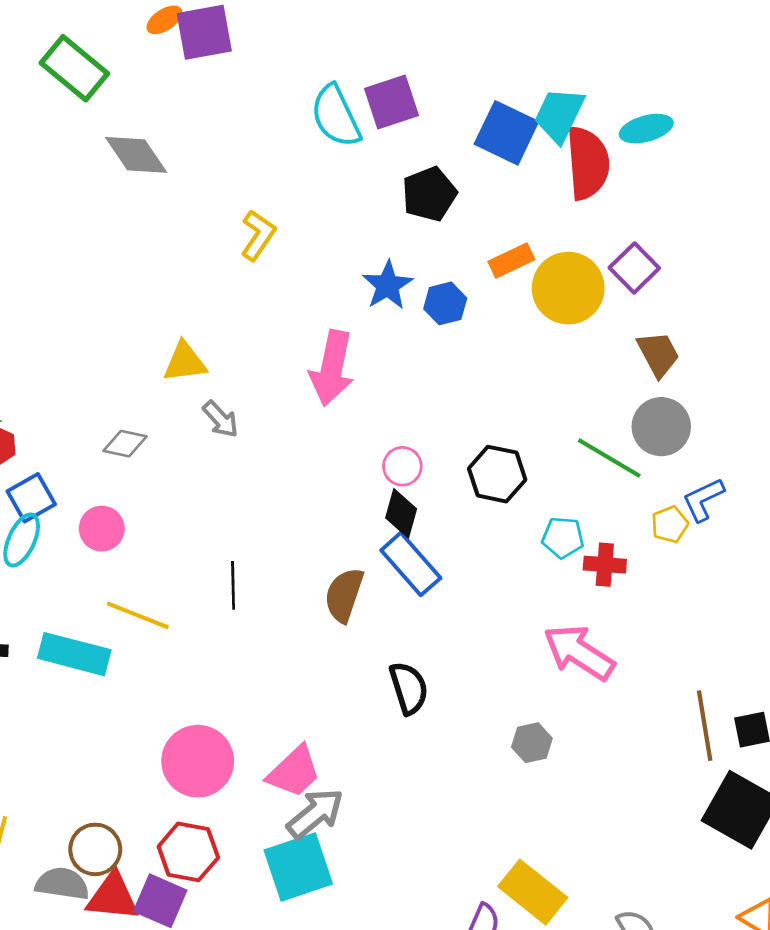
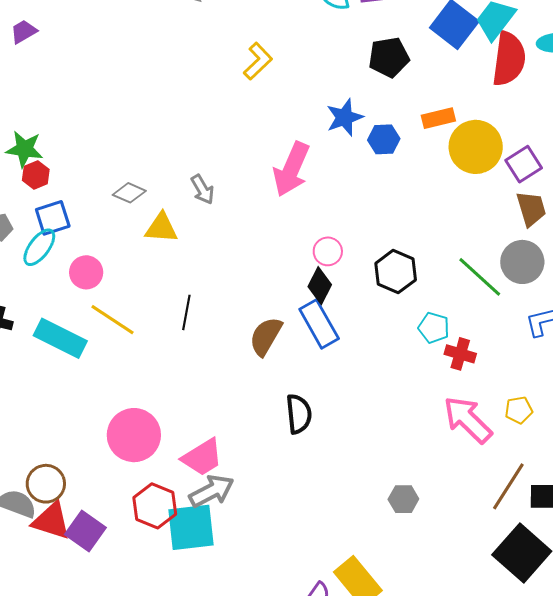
purple square: (634, 268) -> (524, 164), moved
yellow triangle: (185, 362) -> (161, 228), moved
yellow pentagon: (670, 524) -> (519, 410), moved
pink circle: (102, 529) -> (86, 272), moved
pink arrow: (579, 652) -> (468, 420), moved
brown line: (705, 726) -> (508, 486), turned 30
gray hexagon: (532, 743) -> (403, 499), moved
red hexagon: (188, 852) -> (155, 506), moved

